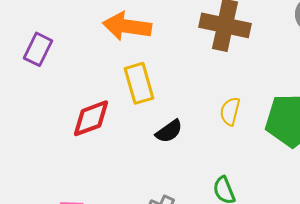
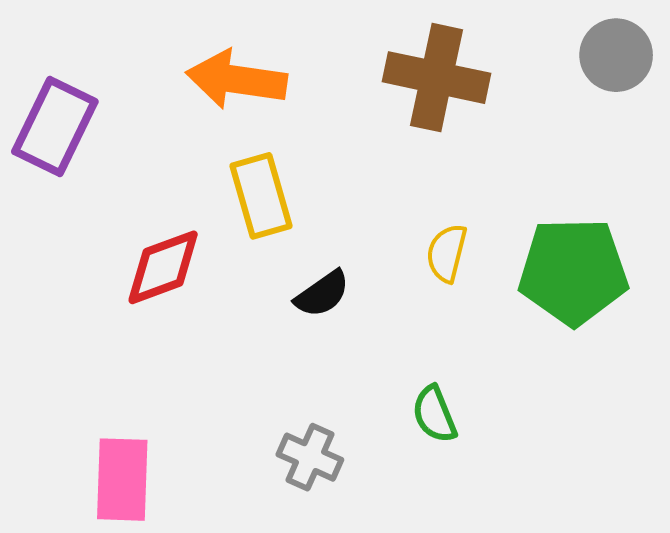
purple rectangle: (38, 49) -> (55, 127), size x1.4

